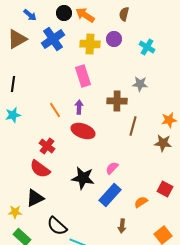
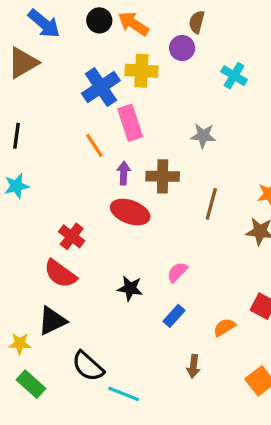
blue arrow: (30, 15) -> (44, 24), size x1.5
blue cross: (53, 39) -> (101, 87), moved
purple circle: (114, 39) -> (182, 48), moved
gray star: (140, 84) -> (203, 136), moved
brown cross: (117, 101) -> (163, 176), moved
orange line: (55, 110) -> (94, 145), moved
black star: (83, 178) -> (130, 288), size x0.7
blue rectangle: (110, 195) -> (174, 316), size x0.6

